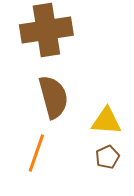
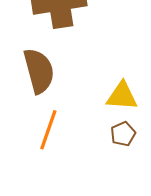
brown semicircle: (53, 97) -> (39, 71), moved

